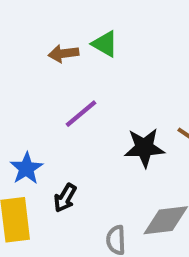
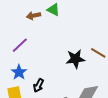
purple line: (81, 114) -> (20, 45), moved

